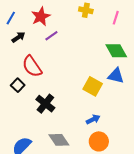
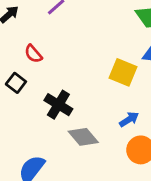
red semicircle: (32, 66) -> (33, 54), size x0.6
gray diamond: (59, 140) -> (83, 137), moved

